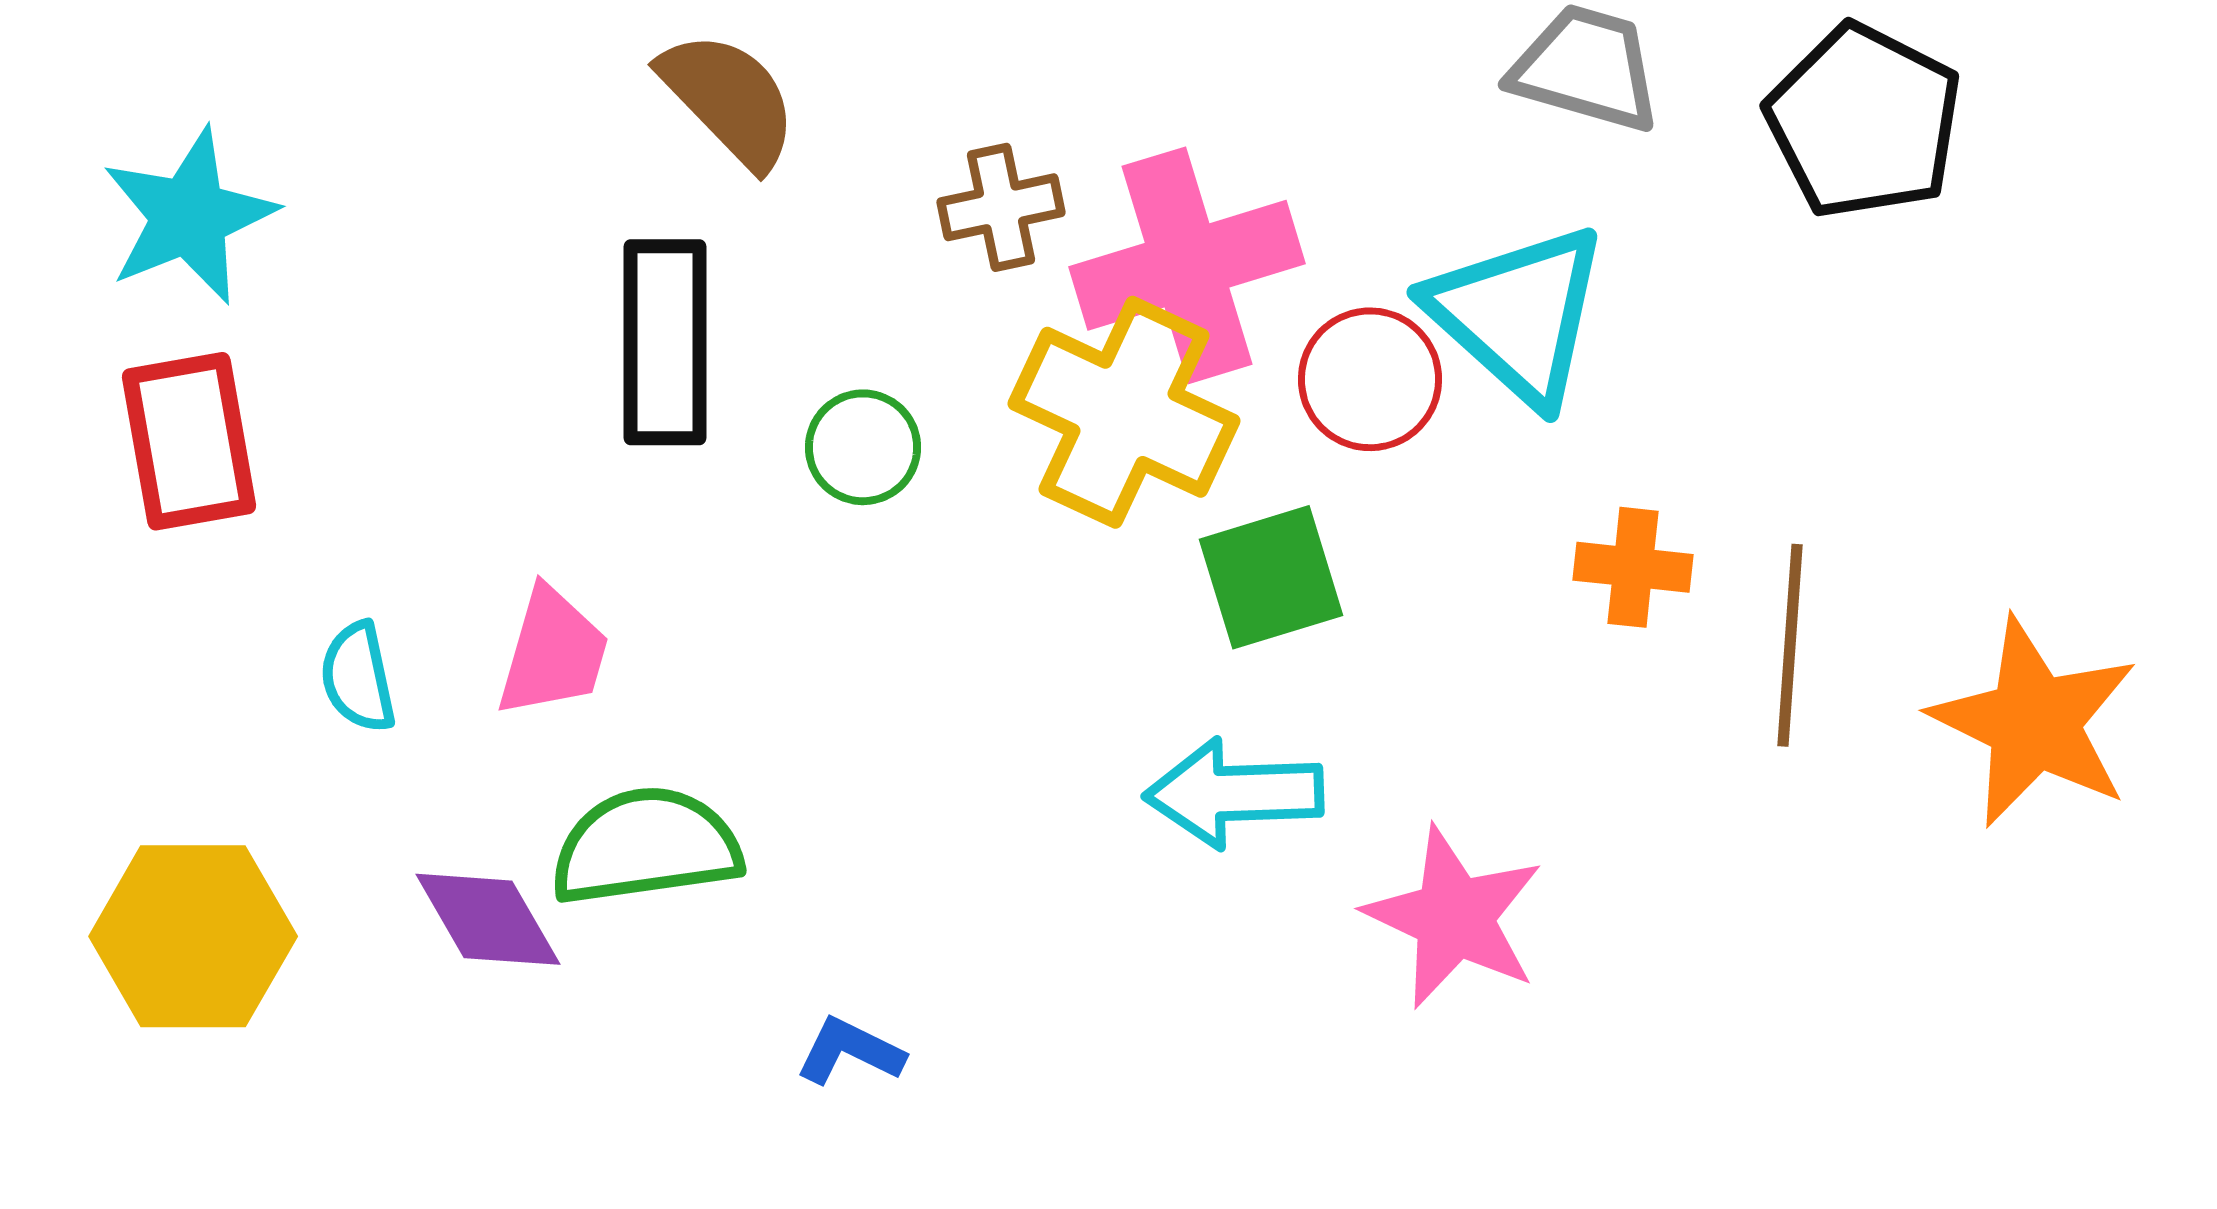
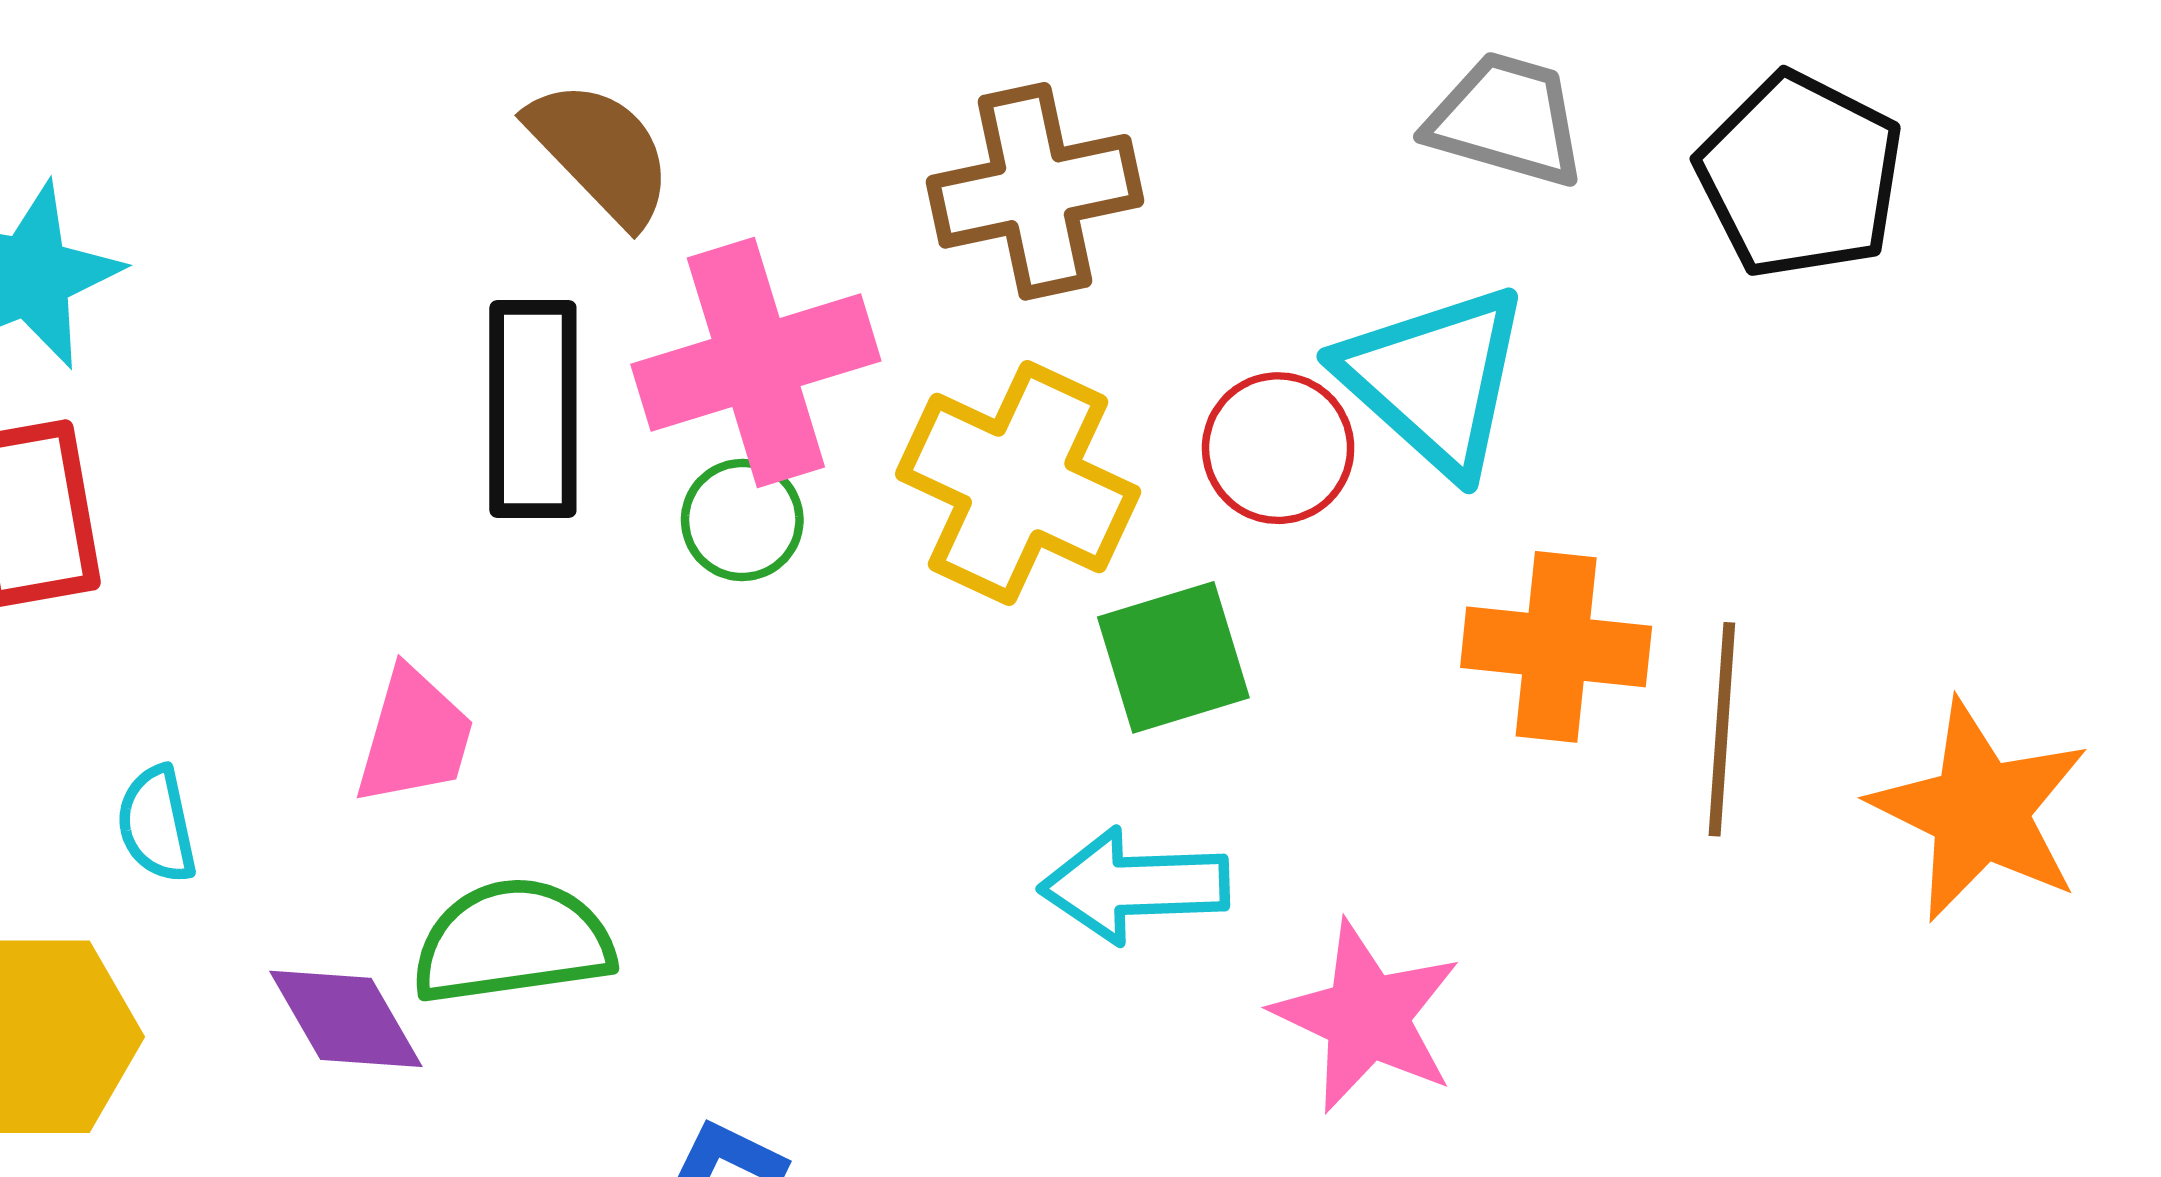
brown cross: (1001, 207) -> (1035, 191), moved, size x1.6
pink cross: (1187, 265) -> (756, 363), moved
orange cross: (1633, 567) -> (1556, 647), size x1.5
cyan semicircle: (358, 677) -> (157, 824), moved

